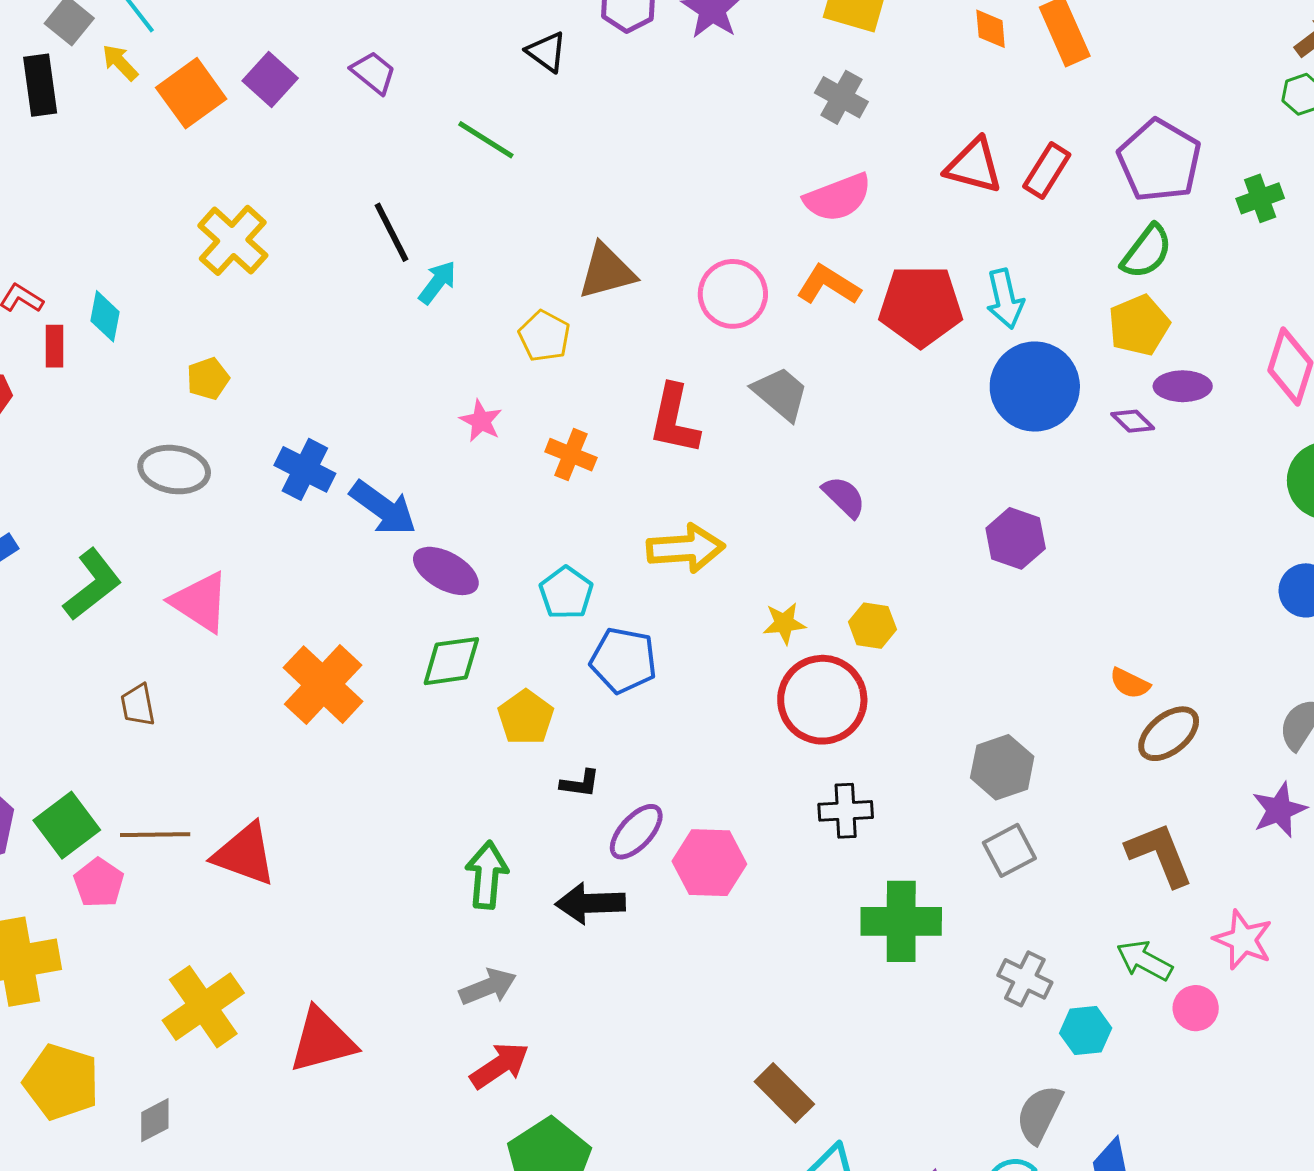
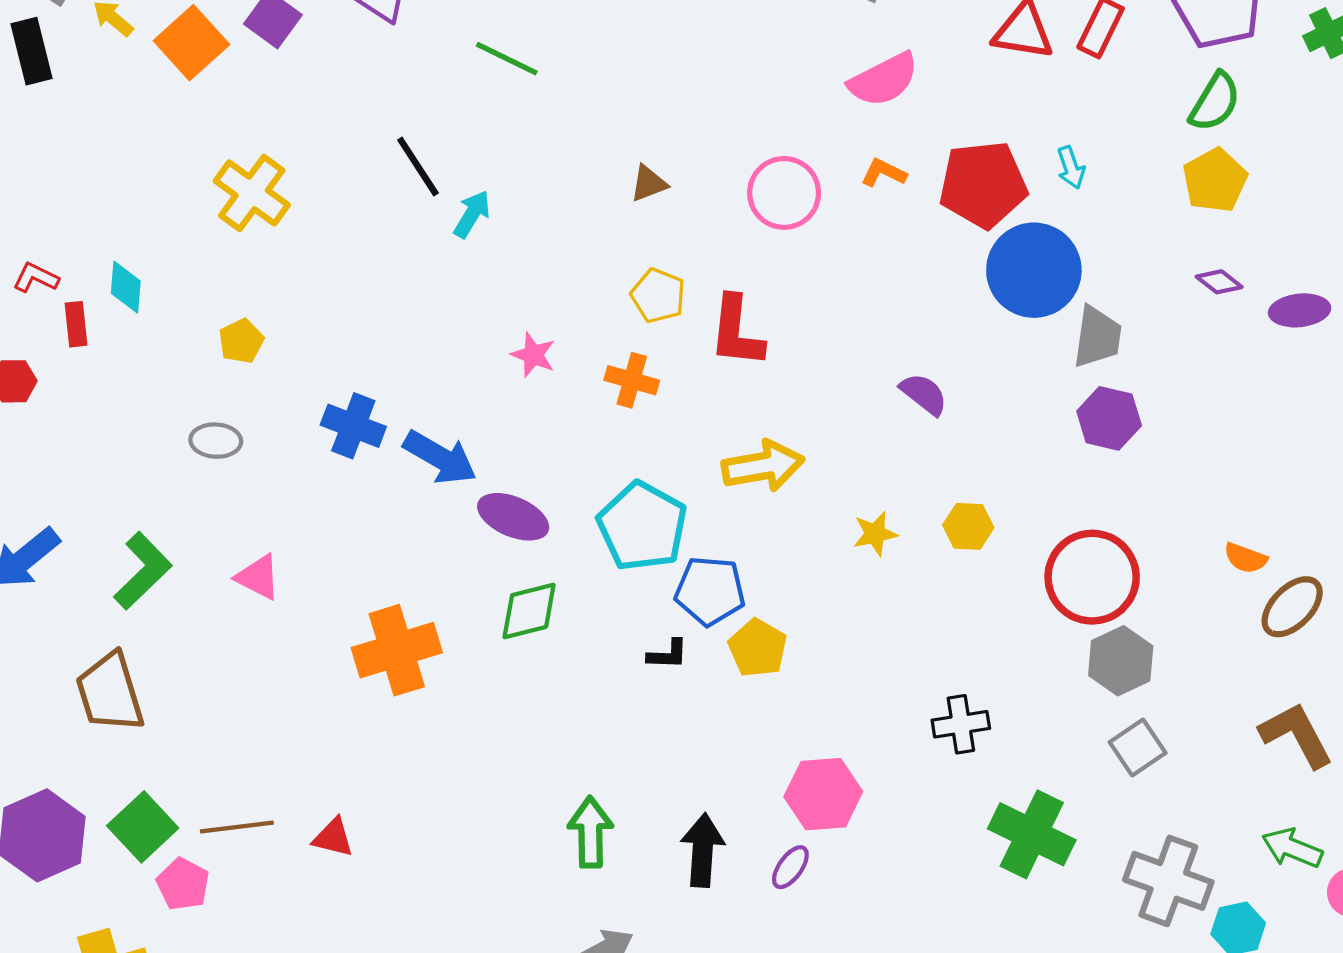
brown triangle: (607, 271) -> (649, 183), size x0.6
orange L-shape: (828, 285) -> (884, 173), size x0.7
cyan arrow: (1005, 299) -> (1071, 168), size x0.7
yellow pentagon: (544, 336) -> (658, 296), moved
purple ellipse: (1183, 386) -> (1300, 310), moved
blue circle: (1035, 387) -> (1034, 270), moved
gray trapezoid: (781, 394) -> (1097, 337), moved, turned 64
gray ellipse: (174, 470) -> (216, 441), size x0.7
cyan pentagon: (566, 593) -> (642, 526), size x1.6
pink triangle: (200, 602) -> (258, 577), size x0.7
orange cross: (323, 685) -> (397, 650), turned 36
red circle: (822, 700) -> (1092, 577), moved
brown trapezoid: (138, 705) -> (110, 692), moved, size x1.8
yellow pentagon: (526, 717) -> (758, 648), moved
black L-shape: (580, 783) -> (668, 654), moved
purple ellipse: (636, 832) -> (790, 867), moved, size x0.7
red triangle: (245, 854) -> (333, 837), size x0.6
black arrow: (590, 903) -> (703, 850), turned 102
green cross: (901, 921) -> (1032, 834), turned 32
gray cross: (1025, 979) -> (1168, 881), size x1.5

